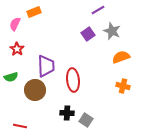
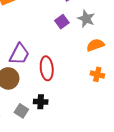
purple trapezoid: (46, 66) -> (19, 54), turned 30
gray square: (86, 120) -> (21, 111), moved

